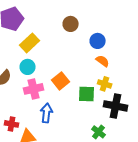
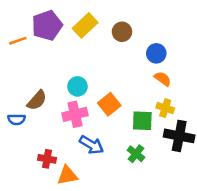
yellow rectangle: (30, 43) -> (85, 25), moved
cyan circle: (28, 67) -> (78, 86), moved
blue arrow: (47, 113) -> (91, 145), turned 114
green cross: (99, 132) -> (136, 154), moved

